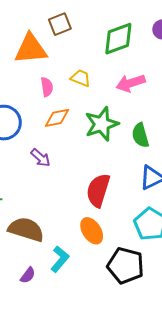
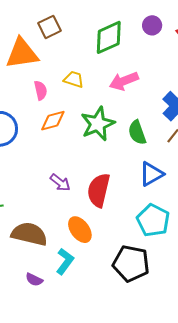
purple arrow: (41, 158) -> (60, 183), moved
orange ellipse: (92, 231) -> (80, 230), moved
purple semicircle: (28, 275) -> (34, 280), turned 84

